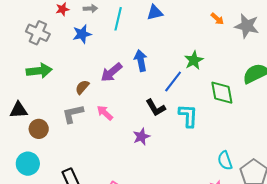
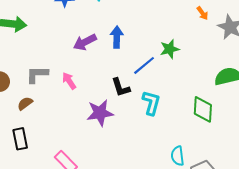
brown semicircle: (82, 87) -> (25, 103), moved
green diamond: (222, 93) -> (203, 109), moved
purple star: (141, 137) -> (100, 113), size x1.5

